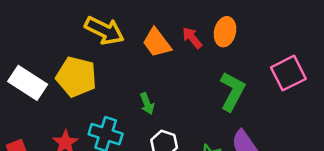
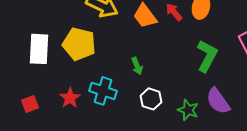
white rectangle: (28, 83) -> (39, 49), turned 60

